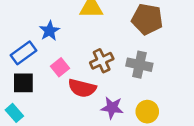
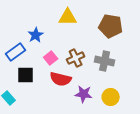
pink square: (60, 67) -> (51, 58), moved
black square: (23, 83) -> (26, 75), moved

